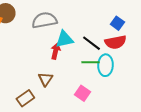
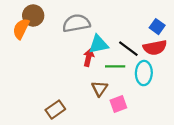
green line: (90, 62) -> (115, 66), moved
brown triangle: (45, 79) -> (100, 89), moved
pink square: (82, 93) -> (118, 104), turned 35

